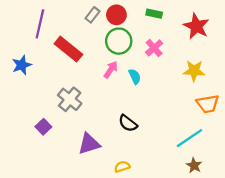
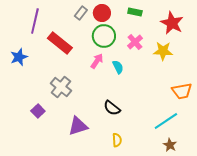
yellow star: (194, 71) -> (163, 51), moved
yellow semicircle: (122, 167) -> (117, 140), moved, turned 104

